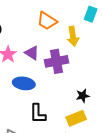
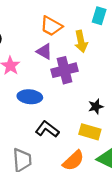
purple triangle: (32, 53) -> (44, 51), moved
black L-shape: (38, 114) -> (47, 129), turned 130
yellow rectangle: (76, 118) -> (90, 132), turned 42

